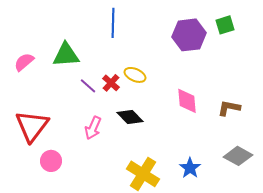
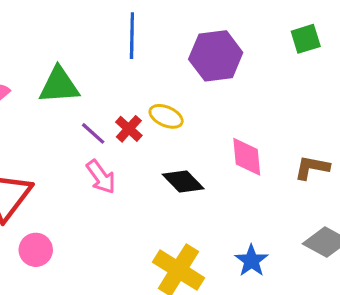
purple hexagon: (189, 35) -> (216, 56), moved
black diamond: (130, 117) -> (183, 182), moved
pink arrow: (93, 128) -> (101, 177), moved, turned -60

